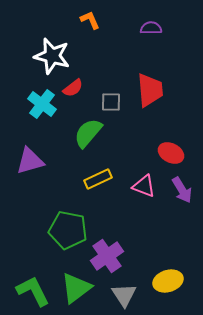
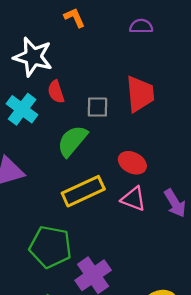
red semicircle: (73, 88) -> (56, 92), turned 110
red ellipse: (171, 153) -> (132, 163), moved
yellow rectangle: (98, 179) -> (83, 191), size x1.4

